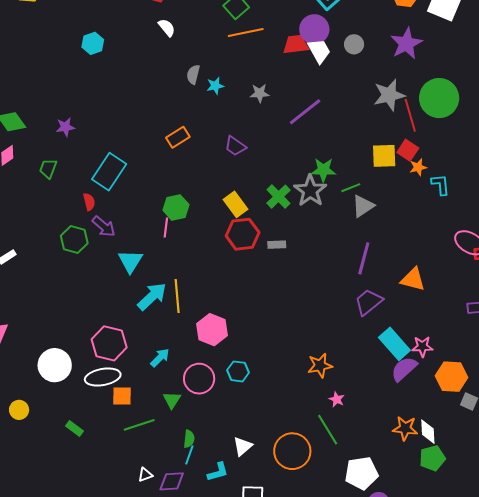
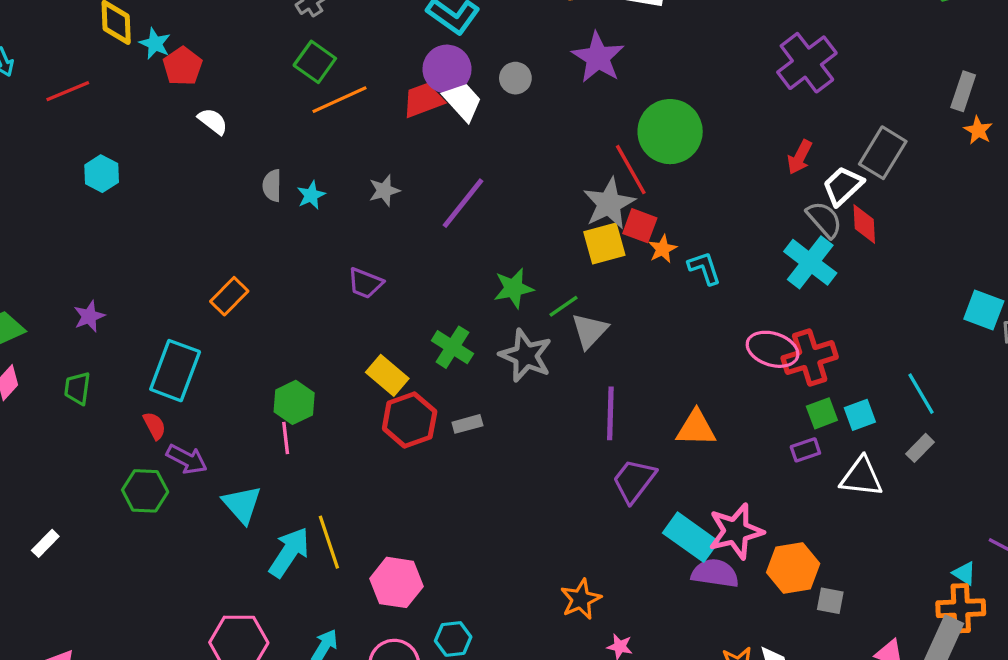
gray star: (389, 95) -> (609, 204), moved
orange rectangle: (178, 137) -> (229, 296), moved
gray star: (310, 191) -> (526, 356), moved
pink star: (422, 347) -> (736, 531), size x1.6
purple semicircle: (404, 369) -> (715, 573), turned 64

